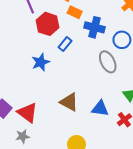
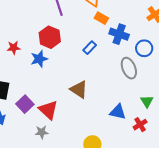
red hexagon: (48, 24) -> (50, 37), moved
blue star: (41, 62) -> (39, 59), moved
brown triangle: (69, 102) -> (79, 89), moved

